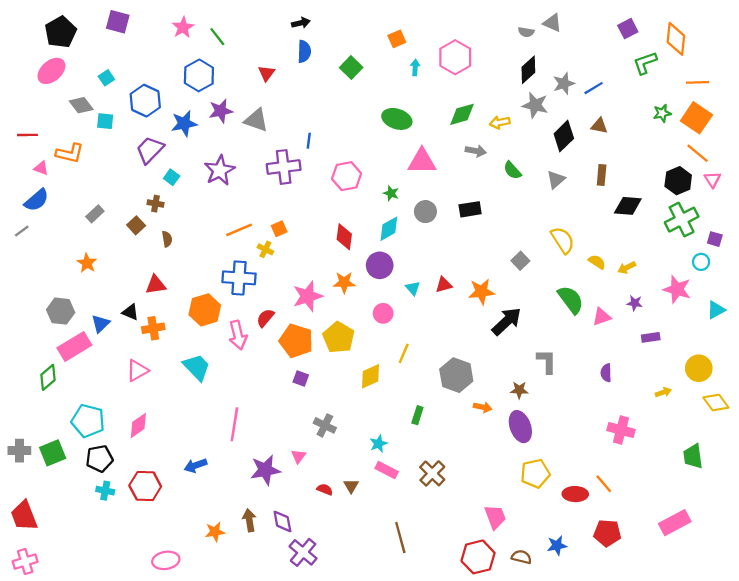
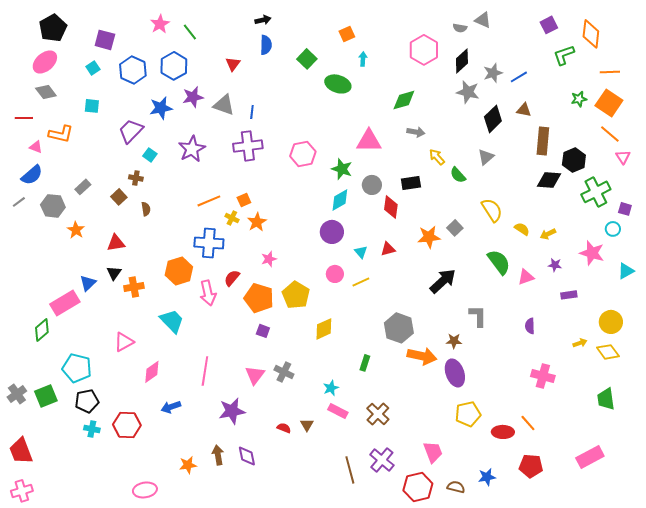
purple square: (118, 22) -> (105, 40), moved
pink hexagon: (455, 57) -> (424, 50), moved
blue hexagon: (145, 101) -> (133, 70), moved
gray diamond: (81, 105) -> (46, 92), moved
green ellipse: (397, 119) -> (338, 84), moved
yellow arrow: (500, 122) -> (437, 157), moved, turned 60
blue line: (309, 141) -> (252, 112), moved
green semicircle: (512, 170) -> (458, 175), moved
brown rectangle: (602, 175) -> (543, 141), moved, size x1.5
black hexagon: (678, 181) -> (574, 160), moved
green star: (391, 193) -> (342, 169), size x1.5
red diamond: (344, 237) -> (391, 207), moved
orange star: (344, 282) -> (257, 222), moved, turned -30
red triangle: (156, 285) -> (116, 243), moved
orange star: (481, 292) -> (429, 237), moved
pink star: (308, 296) -> (269, 259), size x0.6
gray hexagon: (61, 311) -> (53, 206), moved
black triangle: (130, 312) -> (114, 273), turned 42
yellow line: (404, 353) -> (361, 282), moved, turned 42
pink triangle: (137, 371) -> (124, 342), moved
yellow diamond: (716, 403) -> (608, 352), moved
orange arrow: (483, 407) -> (422, 356), size x1.8
pink diamond: (138, 425) -> (152, 372), moved
gray cross: (19, 451) -> (17, 394), turned -36
pink triangle: (298, 456) -> (255, 375), moved, size x1.5
purple cross: (303, 552) -> (382, 460), moved

